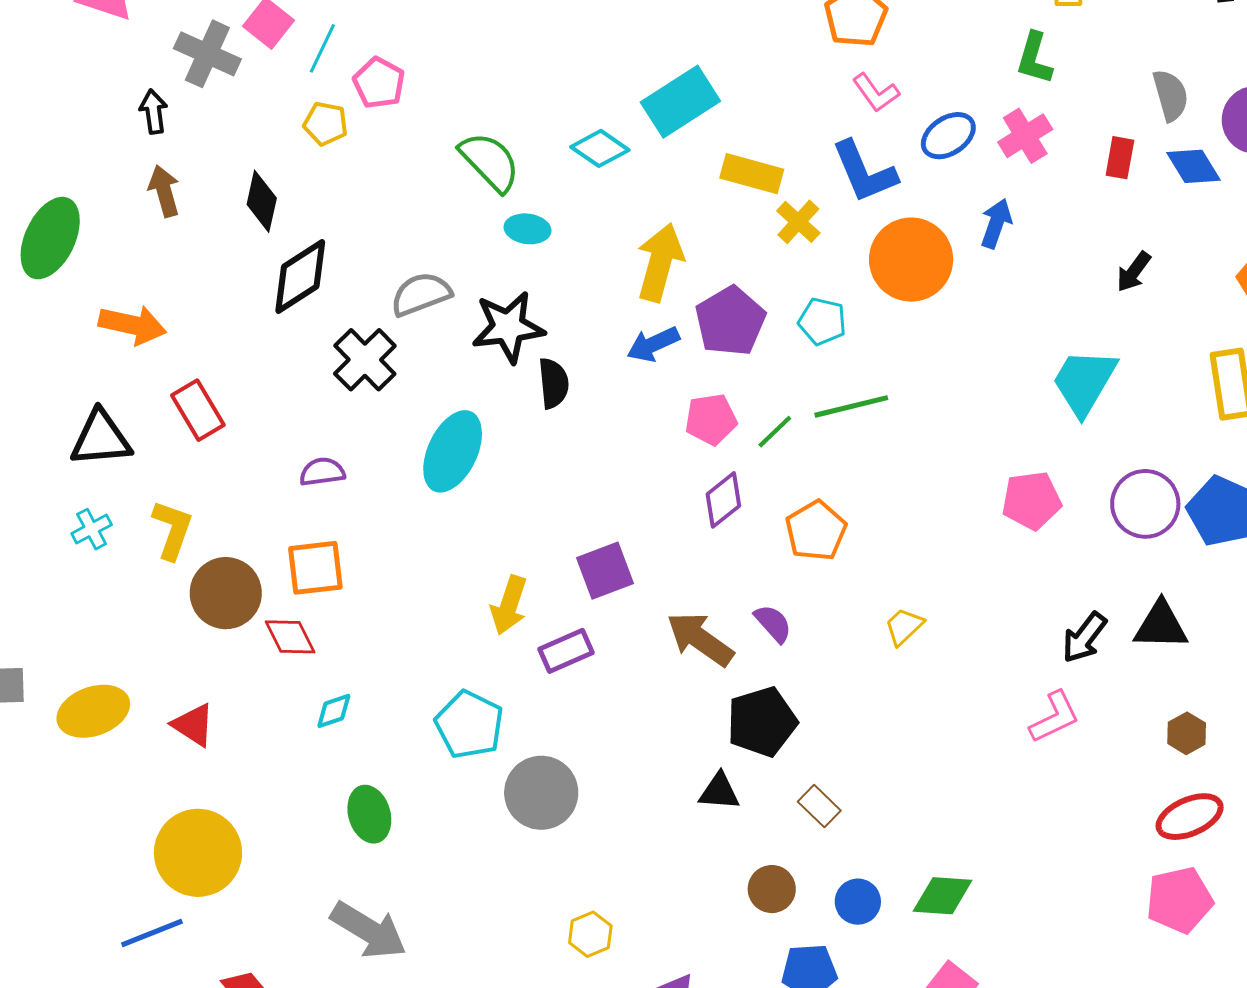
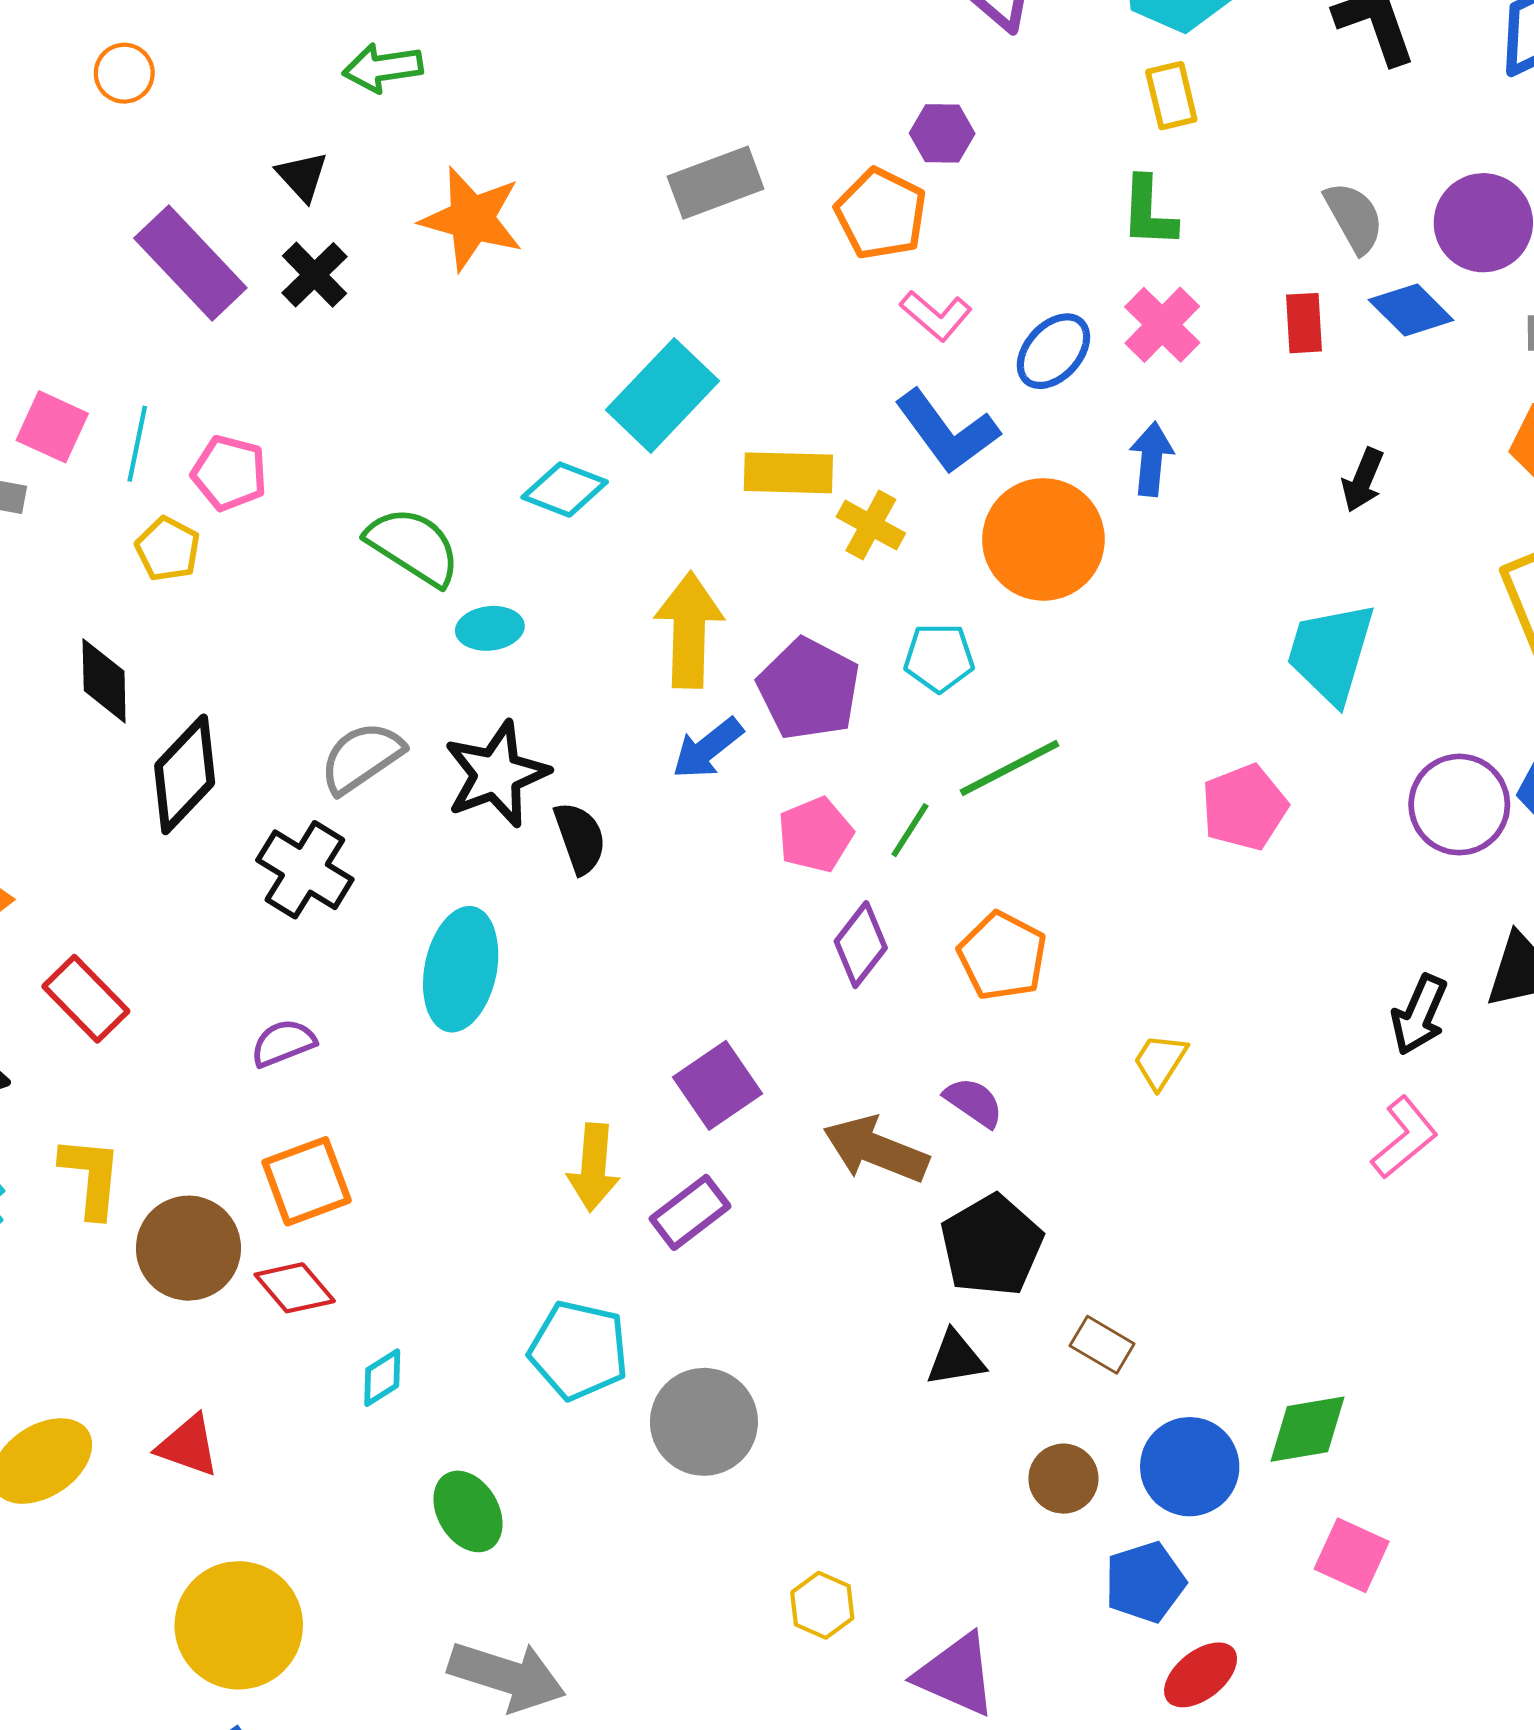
yellow pentagon: (326, 124) -> (168, 549), turned 30
pink pentagon: (1032, 500) -> (1244, 807), moved
blue circle: (858, 902) -> (1190, 1467), size x1.5

